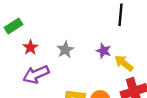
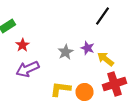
black line: (120, 15) -> (102, 16), turned 30
gray star: (65, 50) -> (66, 52), moved

